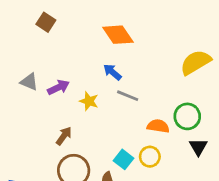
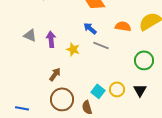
purple arrow: (58, 87) -> (51, 39), turned -70
orange semicircle: (158, 126) -> (123, 26), moved
black triangle: (198, 147) -> (140, 90), moved

